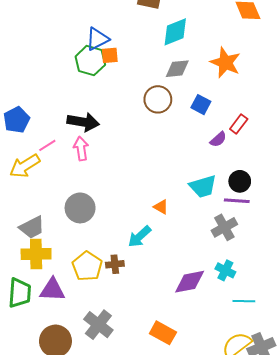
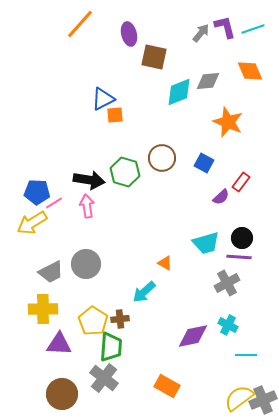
green hexagon: (90, 61) -> (125, 172), moved
gray diamond: (177, 69) -> (208, 81), moved
blue pentagon: (17, 120) -> (37, 192), moved, turned 30
gray trapezoid: (32, 227) -> (51, 272), moved
green trapezoid: (20, 293) -> (111, 347), moved

